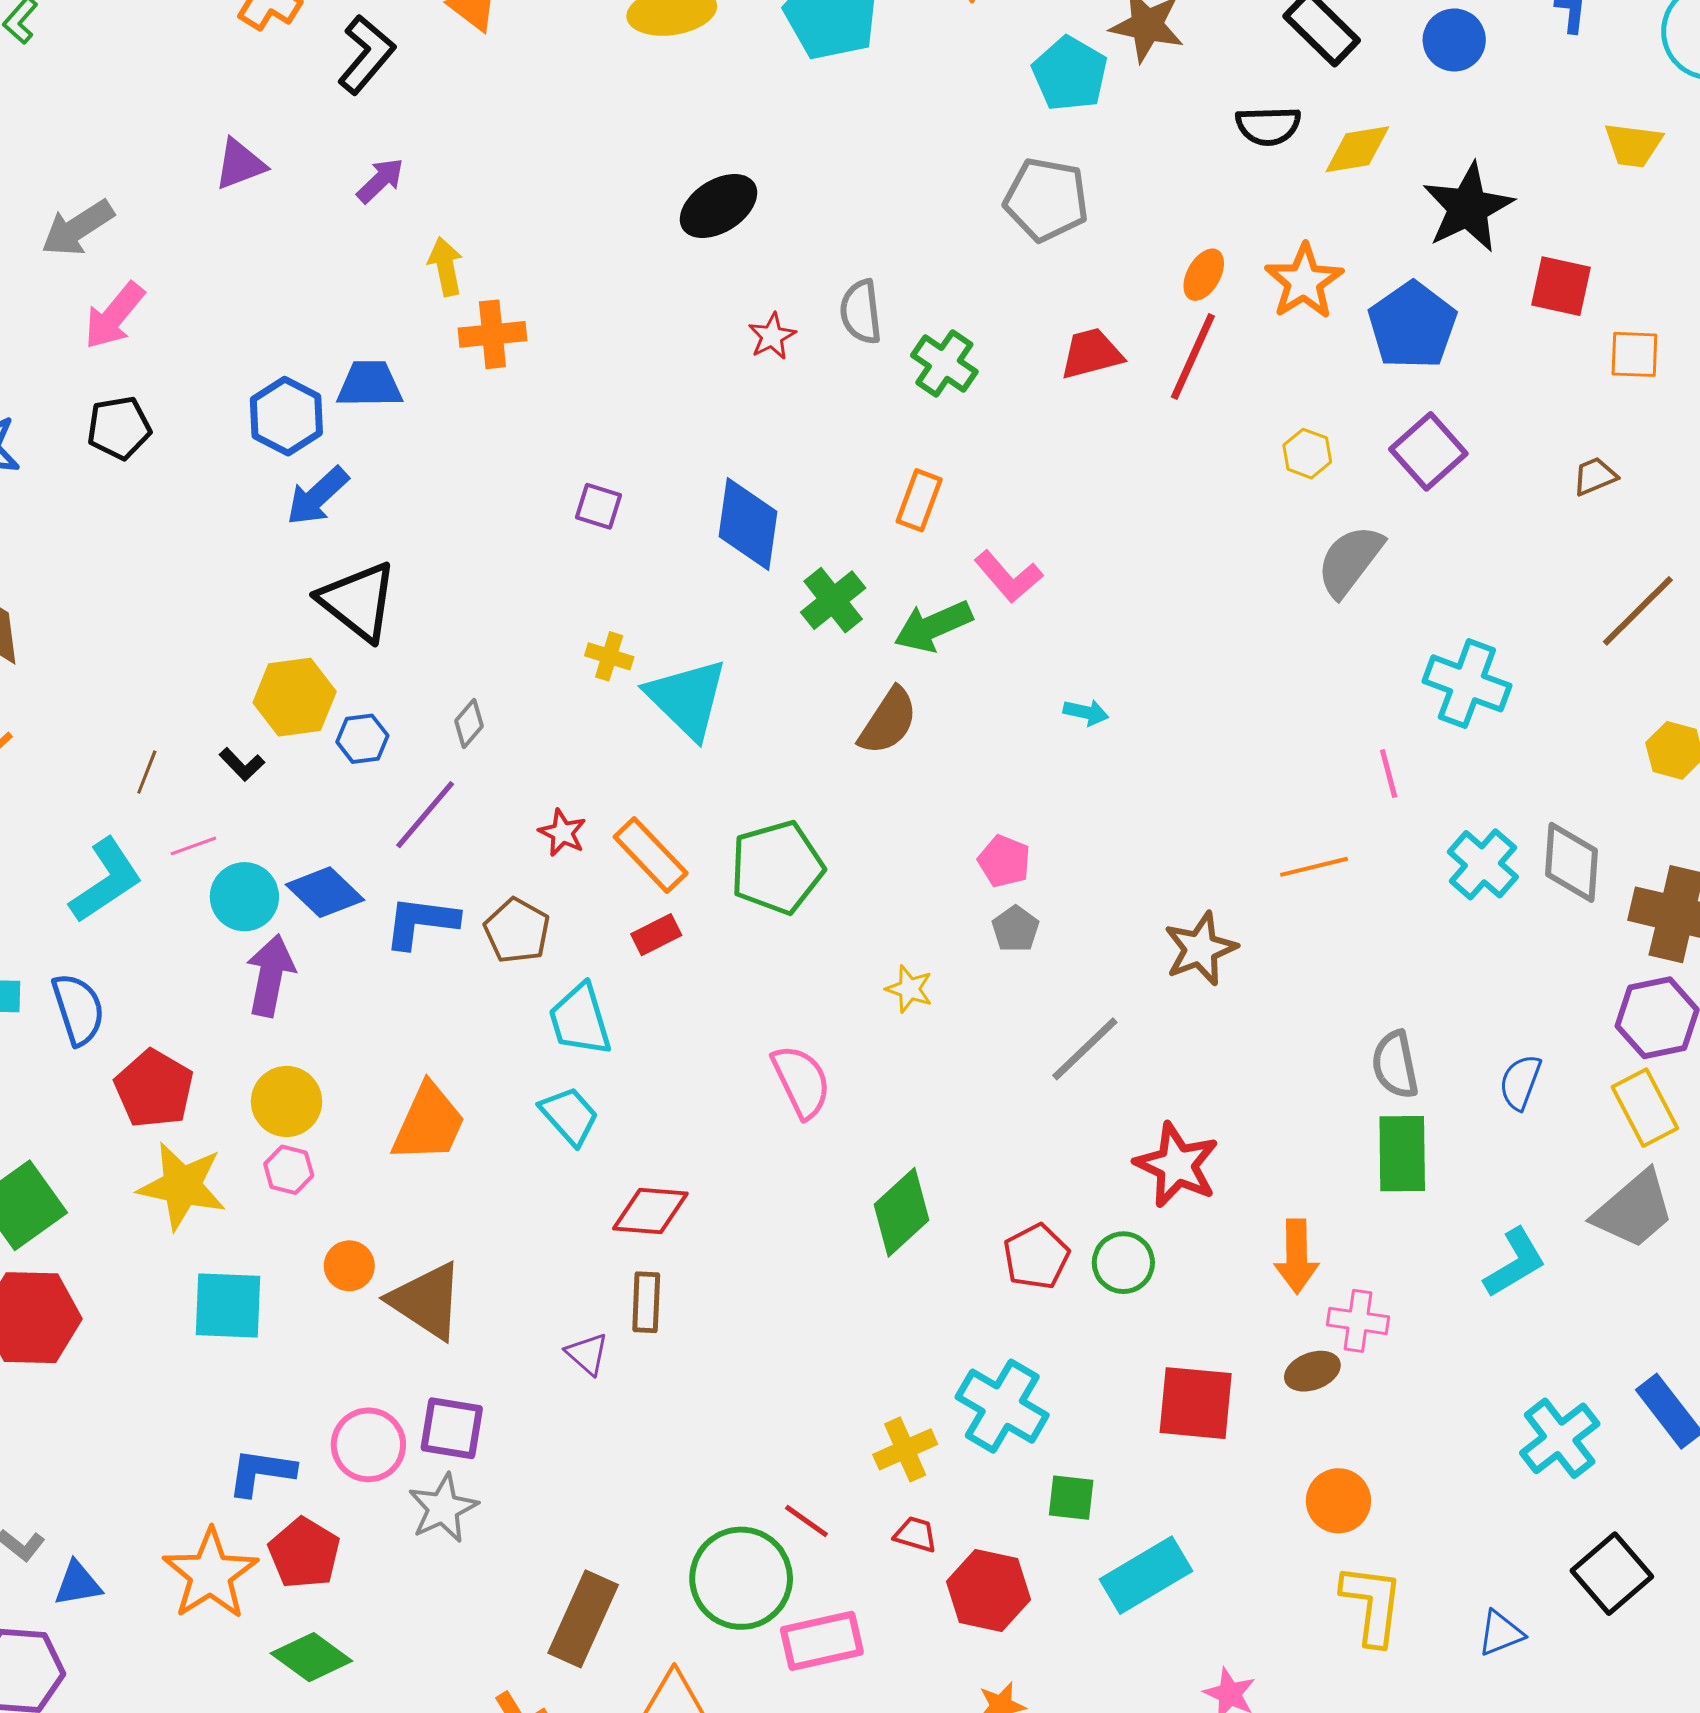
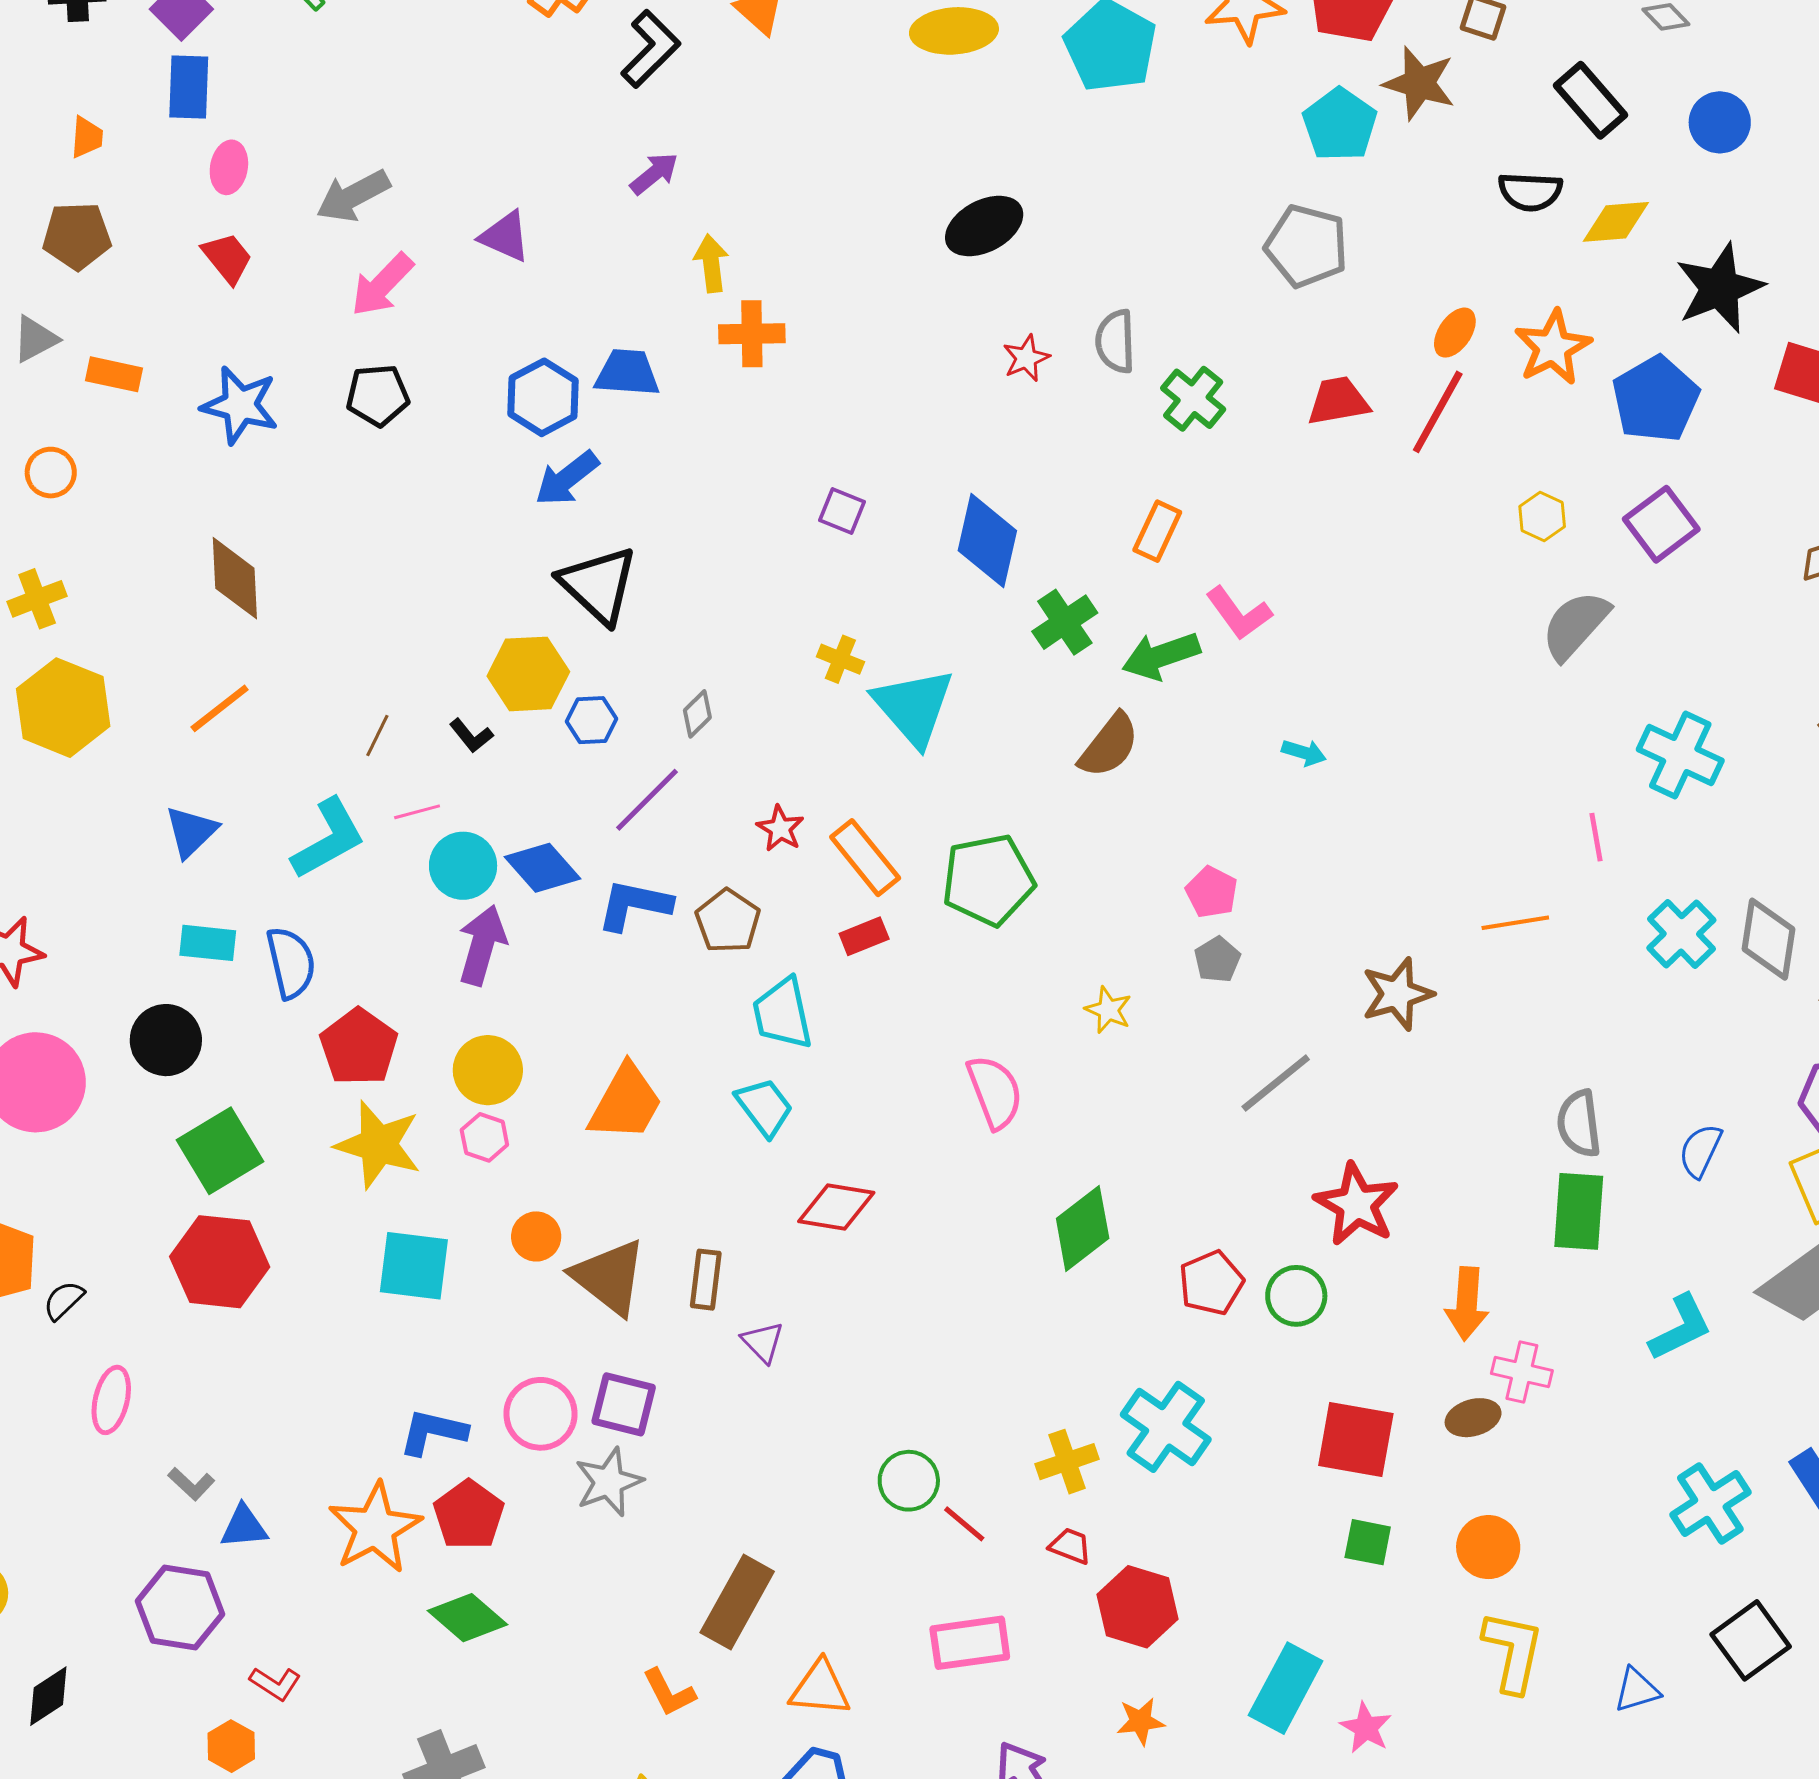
purple triangle: (240, 164) -> (505, 236), moved, turned 40
brown rectangle: (646, 1302) -> (706, 1280), moved
green square: (1071, 1498) -> (1368, 1542), moved
cyan rectangle: (1146, 1575) -> (1286, 1688), moved, turned -36
green circle: (741, 1578) -> (909, 1481), moved, size x0.6

